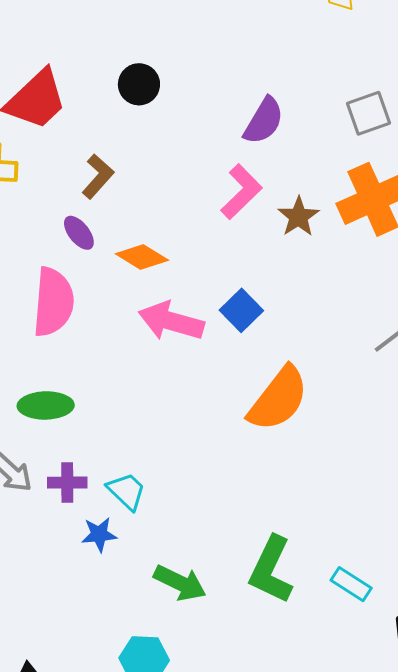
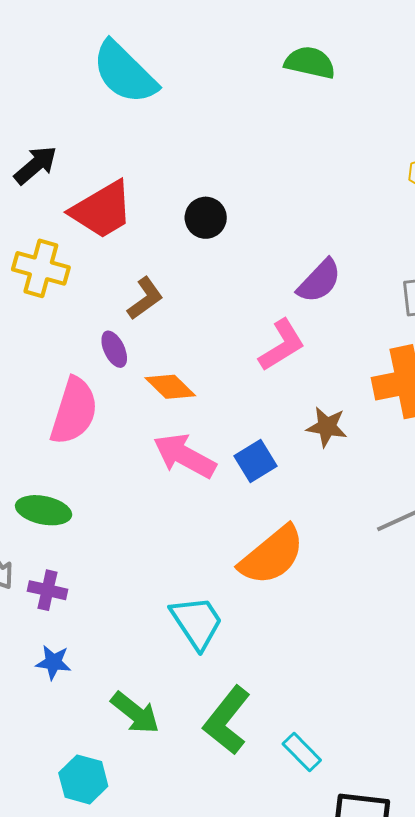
brown star: (298, 217) -> (327, 427), moved, turned 30
cyan trapezoid: (127, 491) -> (197, 622), moved, size x1.4
blue star: (99, 534) -> (53, 662), moved

